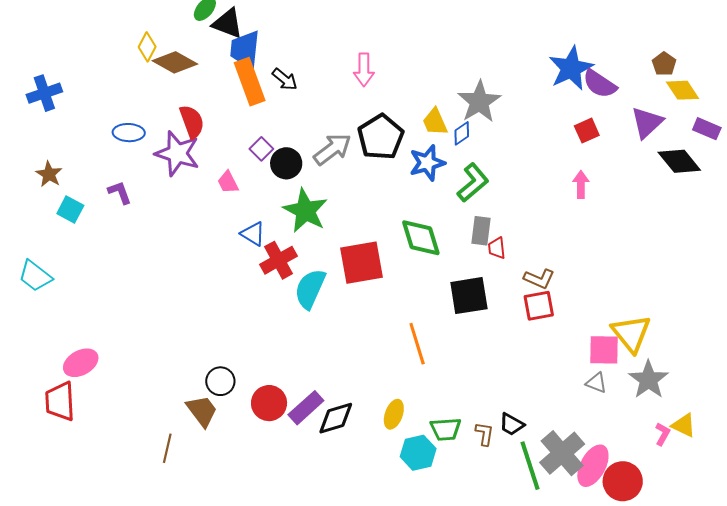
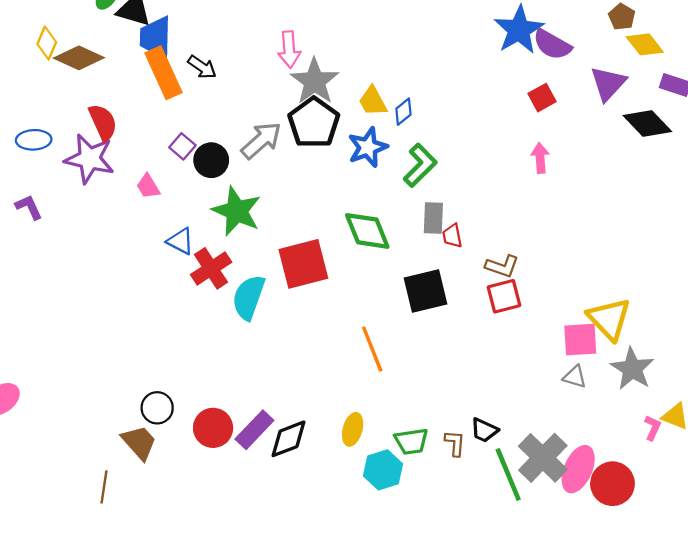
gray star: (479, 102) -> (315, 81), moved

